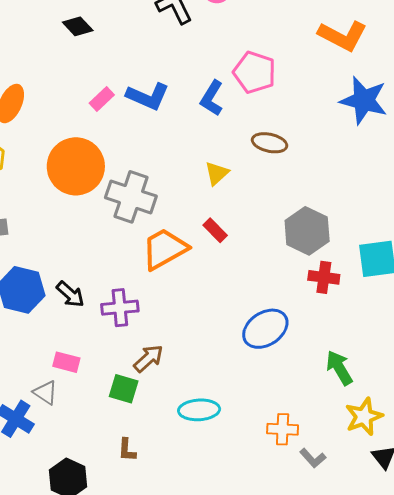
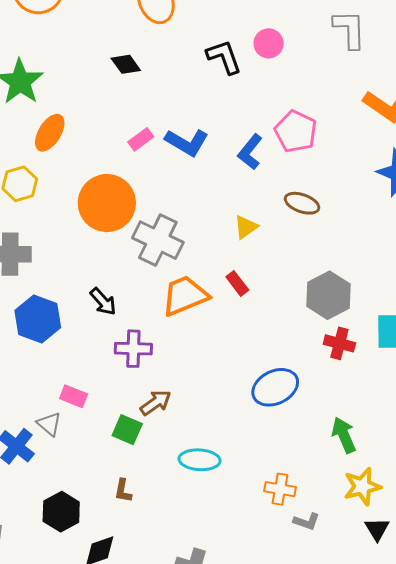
black arrow: (70, 294) -> (103, 302), moved
gray L-shape: (313, 458) -> (306, 521), turned -36

